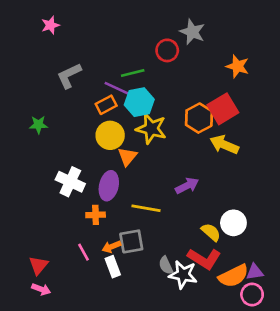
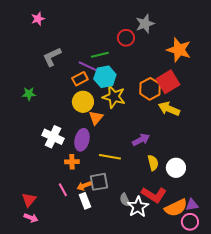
gray star: (192, 32) -> (145, 24), turned 30
orange star: (237, 66) -> (179, 50), size x1.4
yellow semicircle: (211, 232) -> (153, 163), moved, turned 35
white star: (183, 275) -> (138, 207), turned 30

